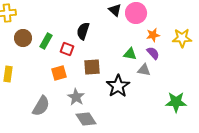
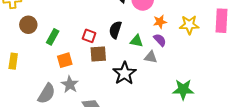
black semicircle: (83, 31) -> (115, 30), moved
green rectangle: (46, 41) -> (53, 37), moved
red square: (67, 49) -> (89, 36), moved
gray star: (76, 97) -> (70, 84), moved

